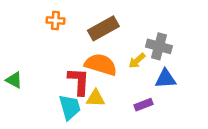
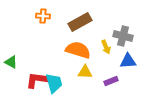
yellow arrow: (137, 61) -> (106, 47), turned -72
red L-shape: (79, 81) -> (37, 80), moved, turned -85
yellow triangle: (96, 98) -> (85, 72), moved

